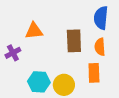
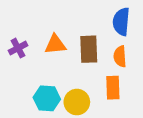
orange triangle: (34, 31) -> (55, 44), moved
purple cross: (13, 53) -> (18, 48), moved

